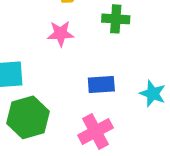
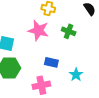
pink star: (61, 34) -> (38, 30), size x1.5

